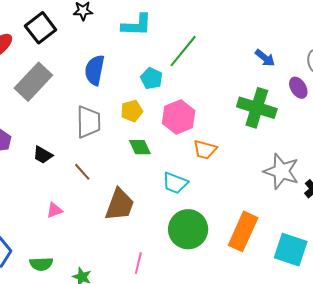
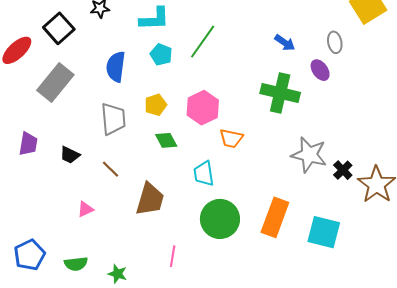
cyan pentagon: (151, 78) -> (161, 55), moved
cyan trapezoid: (175, 183) -> (204, 174), turned 64

